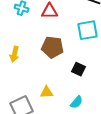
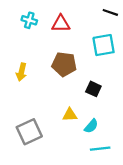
yellow triangle: (47, 92) -> (70, 115), moved

